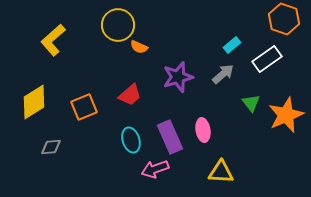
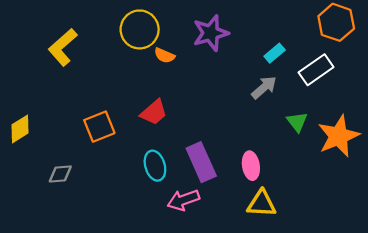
purple star: (178, 77) -> (211, 33), moved
yellow diamond: (34, 102) -> (20, 129), moved, size x0.7
pink ellipse: (203, 130) -> (251, 166), moved

